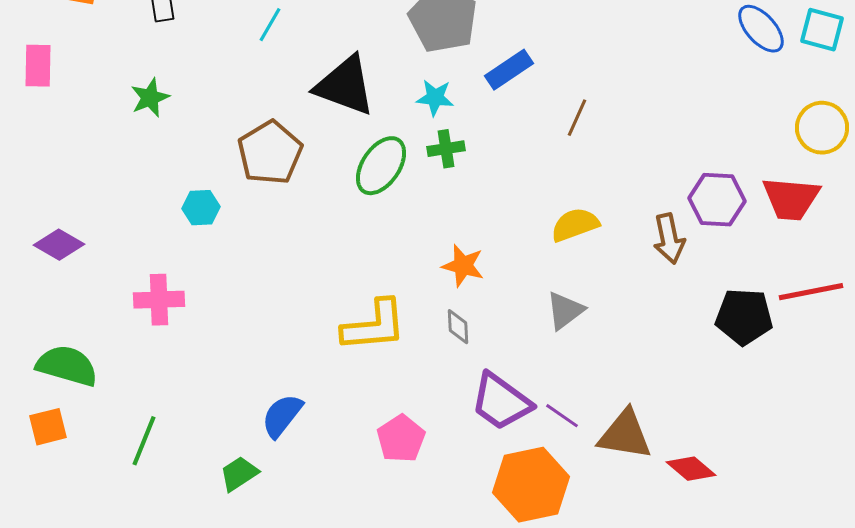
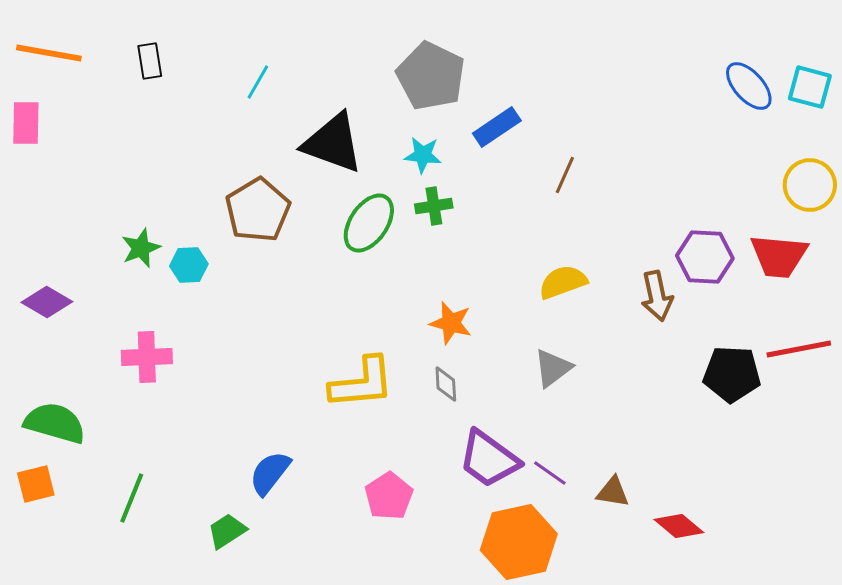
green star: (150, 98) -> (141, 248), moved
brown triangle: (625, 435) -> (613, 492), size x0.6

